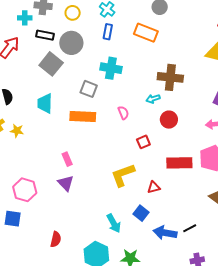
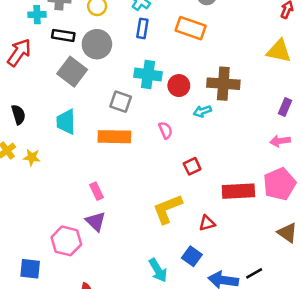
red circle: (169, 120) -> (179, 86), moved
pink hexagon: (25, 190) -> (66, 241), moved

